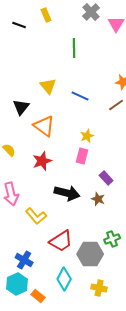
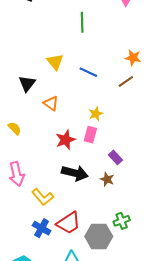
orange triangle: (44, 126) -> (51, 103), size x0.7
red star: (42, 161) -> (65, 140), moved
blue cross: (24, 260) -> (42, 228), moved

